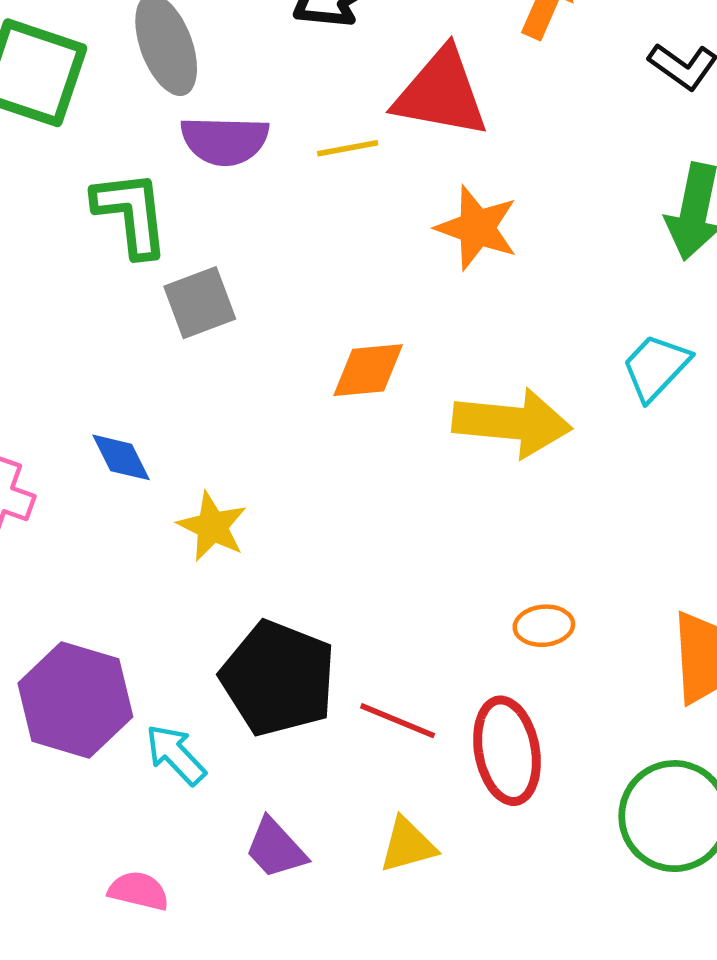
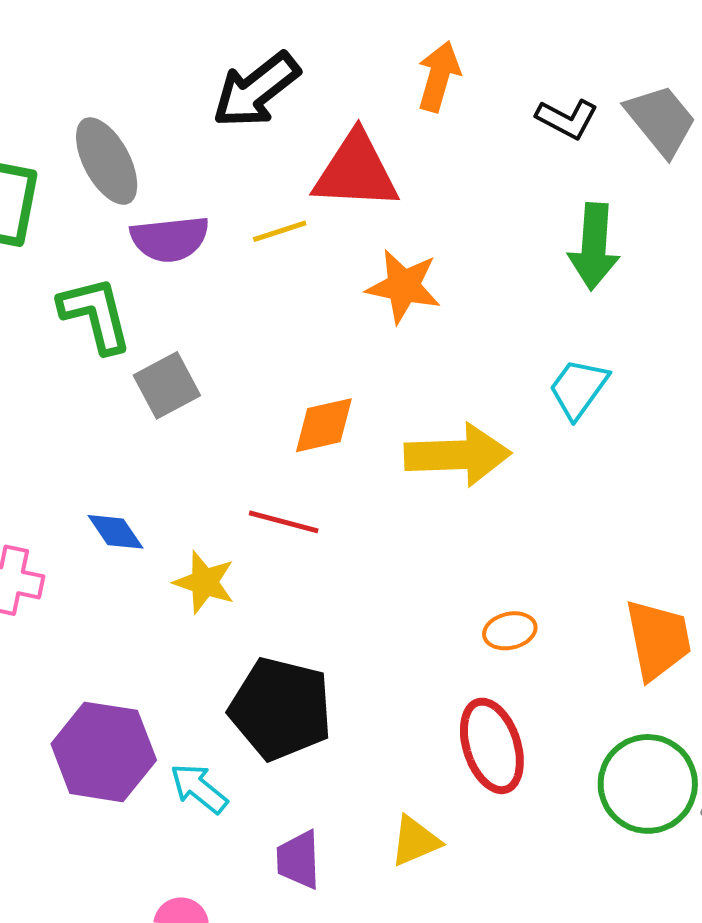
red line: (398, 721) -> (284, 522), moved
purple trapezoid: (276, 848) -> (298, 860), turned 48

